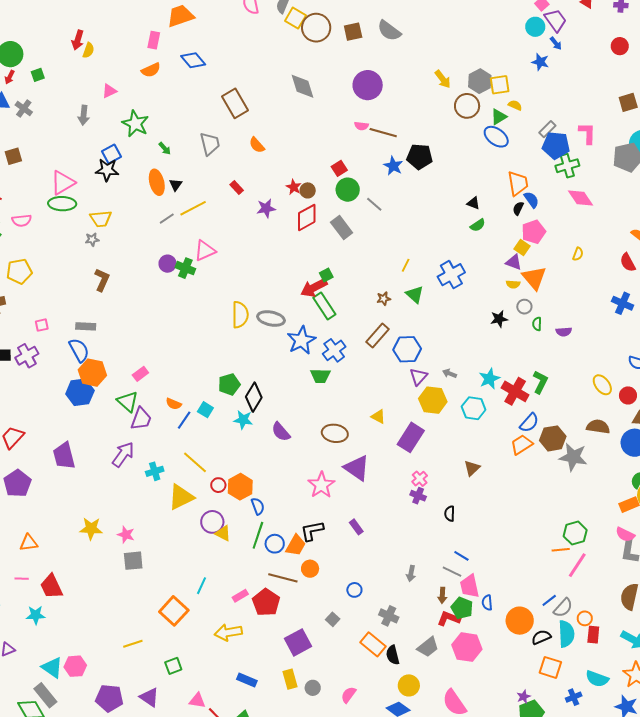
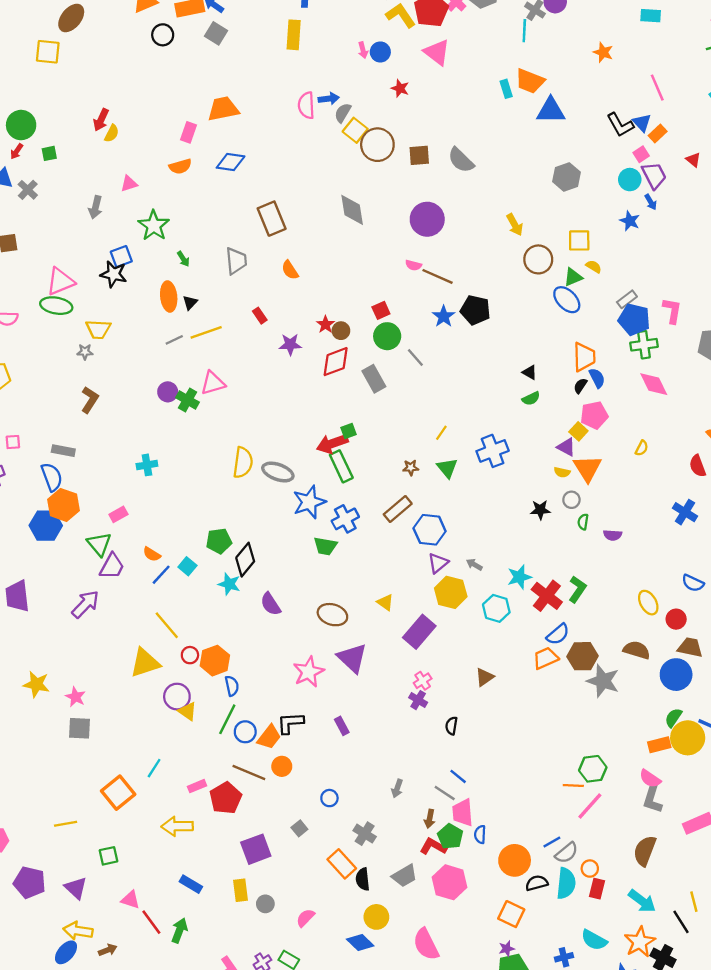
blue diamond: (193, 60) -> (231, 162), turned -50
gray hexagon: (480, 81) -> (567, 177), moved
cyan cross: (155, 471) -> (147, 465), moved
orange square: (550, 667) -> (511, 914), moved

